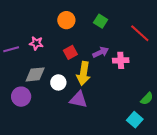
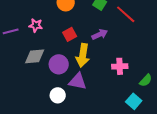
red line: (140, 33) -> (126, 14), moved
pink cross: (121, 60) -> (120, 66), moved
white circle: (58, 82) -> (58, 95), moved
purple circle: (21, 97) -> (59, 64), moved

